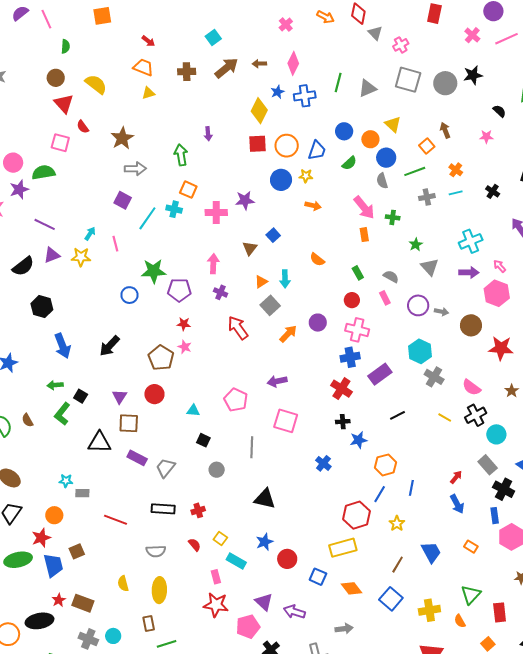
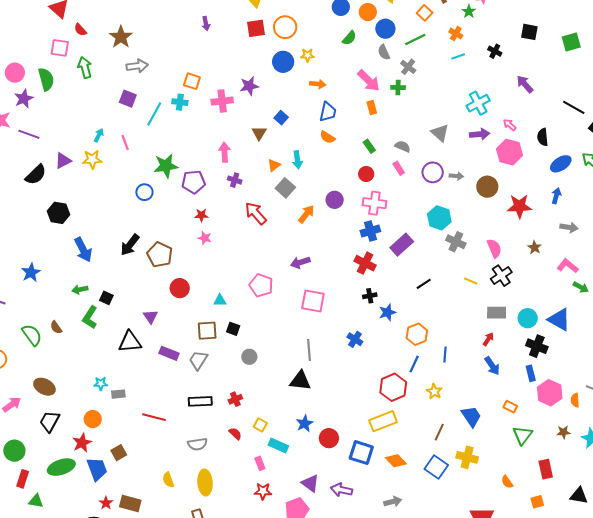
blue trapezoid: (317, 150) -> (328, 112), moved
green arrow: (181, 155) -> (85, 67), moved
green semicircle: (44, 172) -> (46, 79), turned 90
gray cross: (427, 197) -> (408, 67), moved, turned -35
purple line: (45, 224) -> (29, 134), moved
green star: (416, 245) -> (469, 11), moved
brown pentagon: (161, 358) -> (160, 255), moved
pink semicircle: (471, 387) -> (494, 248), turned -144
purple triangle: (120, 397) -> (151, 317), moved
brown square: (129, 423) -> (207, 331), moved
cyan circle: (496, 434) -> (528, 318), moved
gray line: (252, 447) -> (309, 350), moved
gray rectangle: (488, 465) -> (497, 313), moved, turned -42
blue square: (318, 577) -> (361, 453), size x1.4
green triangle: (471, 595) -> (523, 435), moved
red star: (216, 605) -> (263, 491), size x0.7
yellow cross: (429, 610) -> (467, 457), moved, turned 30
orange square: (488, 644) -> (537, 502), turned 32

